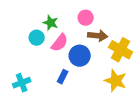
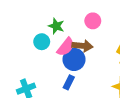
brown arrow: (98, 36) -> (82, 46), moved
blue circle: (80, 56) -> (74, 59), moved

